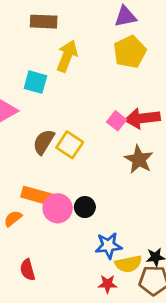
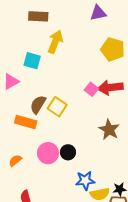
yellow pentagon: (130, 52) -> (113, 49), moved, turned -30
brown star: (139, 159) -> (109, 130), moved
orange rectangle: (36, 196) -> (26, 122), moved

